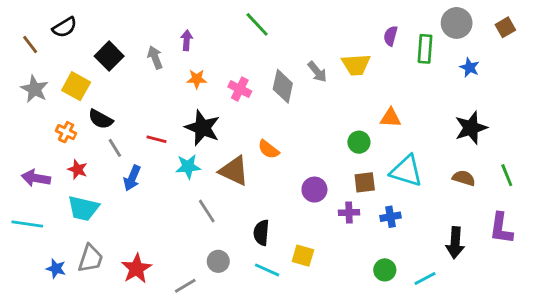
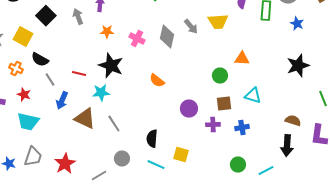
brown triangle: (234, 171) -> (85, 119), moved
cyan triangle: (406, 171) -> (253, 96), size x0.7
brown semicircle: (464, 178) -> (293, 121), moved

